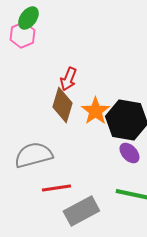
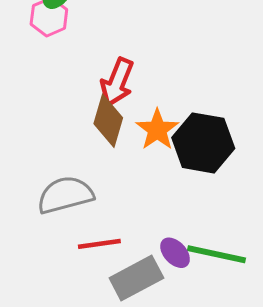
red arrow: (68, 79) -> (117, 82), size x1.4
purple ellipse: (129, 153) -> (175, 253), moved

